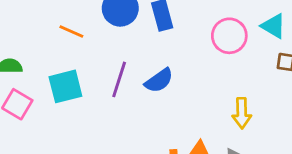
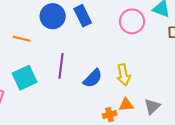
blue semicircle: (159, 81) -> (93, 78), moved
yellow arrow: (242, 113) -> (124, 75), moved

